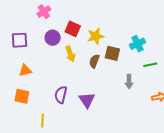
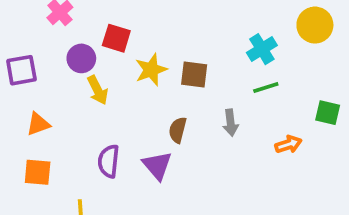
yellow star: (96, 36) -> (151, 70), moved
cyan cross: (137, 44) -> (262, 49), moved
yellow arrow: (70, 54) -> (98, 90), moved
brown semicircle: (94, 61) -> (178, 130), moved

